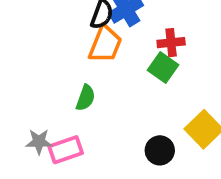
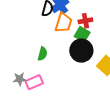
orange trapezoid: (105, 44) -> (63, 23), moved
black circle: (160, 150) -> (81, 51), moved, size x1.5

